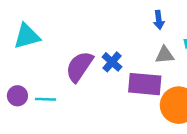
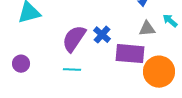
cyan line: (45, 99) -> (72, 70), moved

